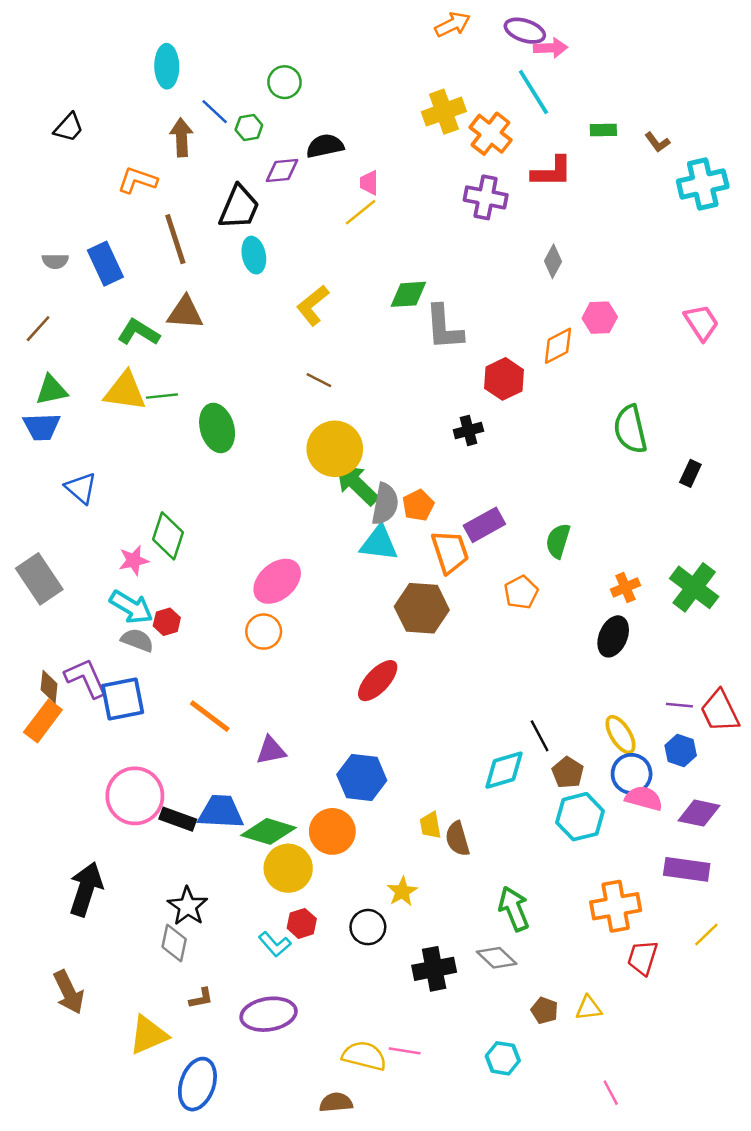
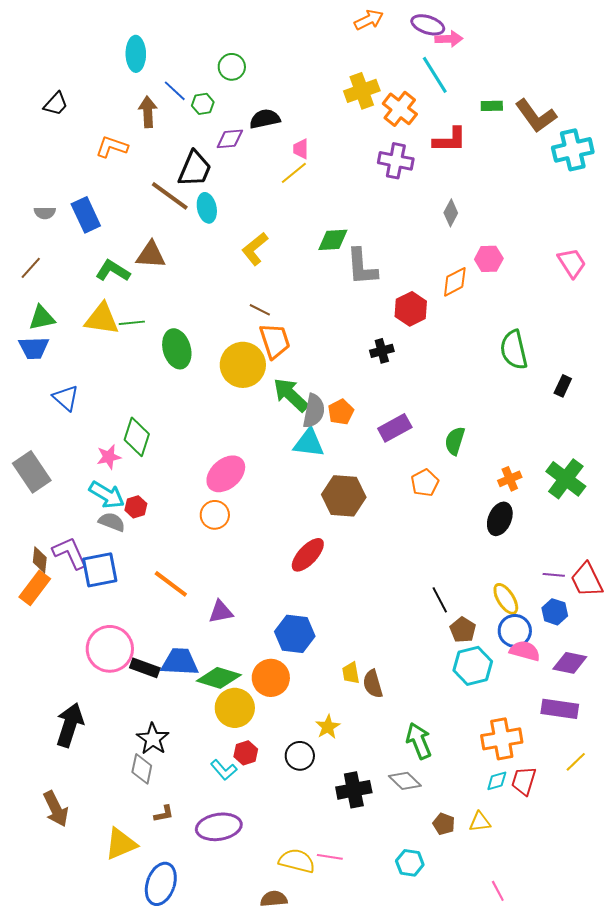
brown L-shape: (657, 142) -> (536, 116), size x2.0
brown line: (175, 239) -> (170, 196), moved, turned -36
yellow circle: (335, 449) -> (243, 365), moved
orange trapezoid: (450, 552) -> (275, 341), moved
cyan diamond: (504, 770) -> (497, 781), moved, size x0.6

